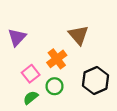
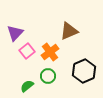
brown triangle: (78, 35) -> (69, 31), turned 48
pink square: (31, 74) -> (27, 51), moved

